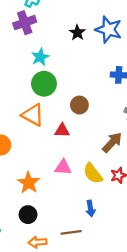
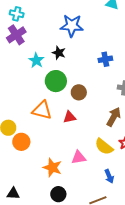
blue star: (109, 30) -> (72, 26), moved
black star: (77, 33) -> (59, 53), moved
green circle: (44, 84) -> (56, 81), moved
pink triangle: (63, 167) -> (79, 158), moved

